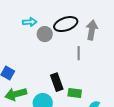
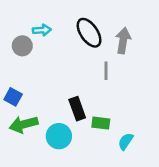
black ellipse: (66, 24) -> (89, 33), turned 75
gray circle: (45, 34) -> (22, 46), moved

